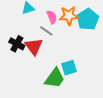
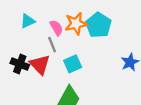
gray line: (46, 31) -> (52, 45), turned 40
cyan square: (69, 68) -> (73, 64), moved

